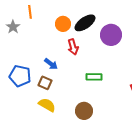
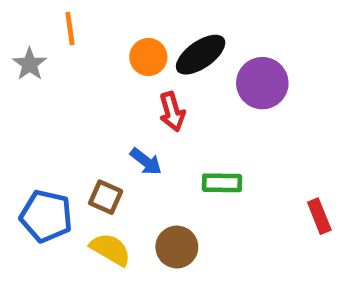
blue arrow: (51, 64) -> (146, 161), moved
blue pentagon: (20, 76) -> (46, 216), moved
brown circle: (84, 111) -> (177, 247), moved

